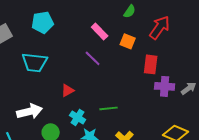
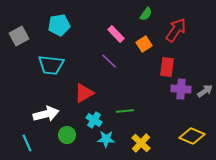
orange square: (128, 41) -> (144, 44), turned 35
red triangle: (68, 90) -> (84, 93), size x1.5

